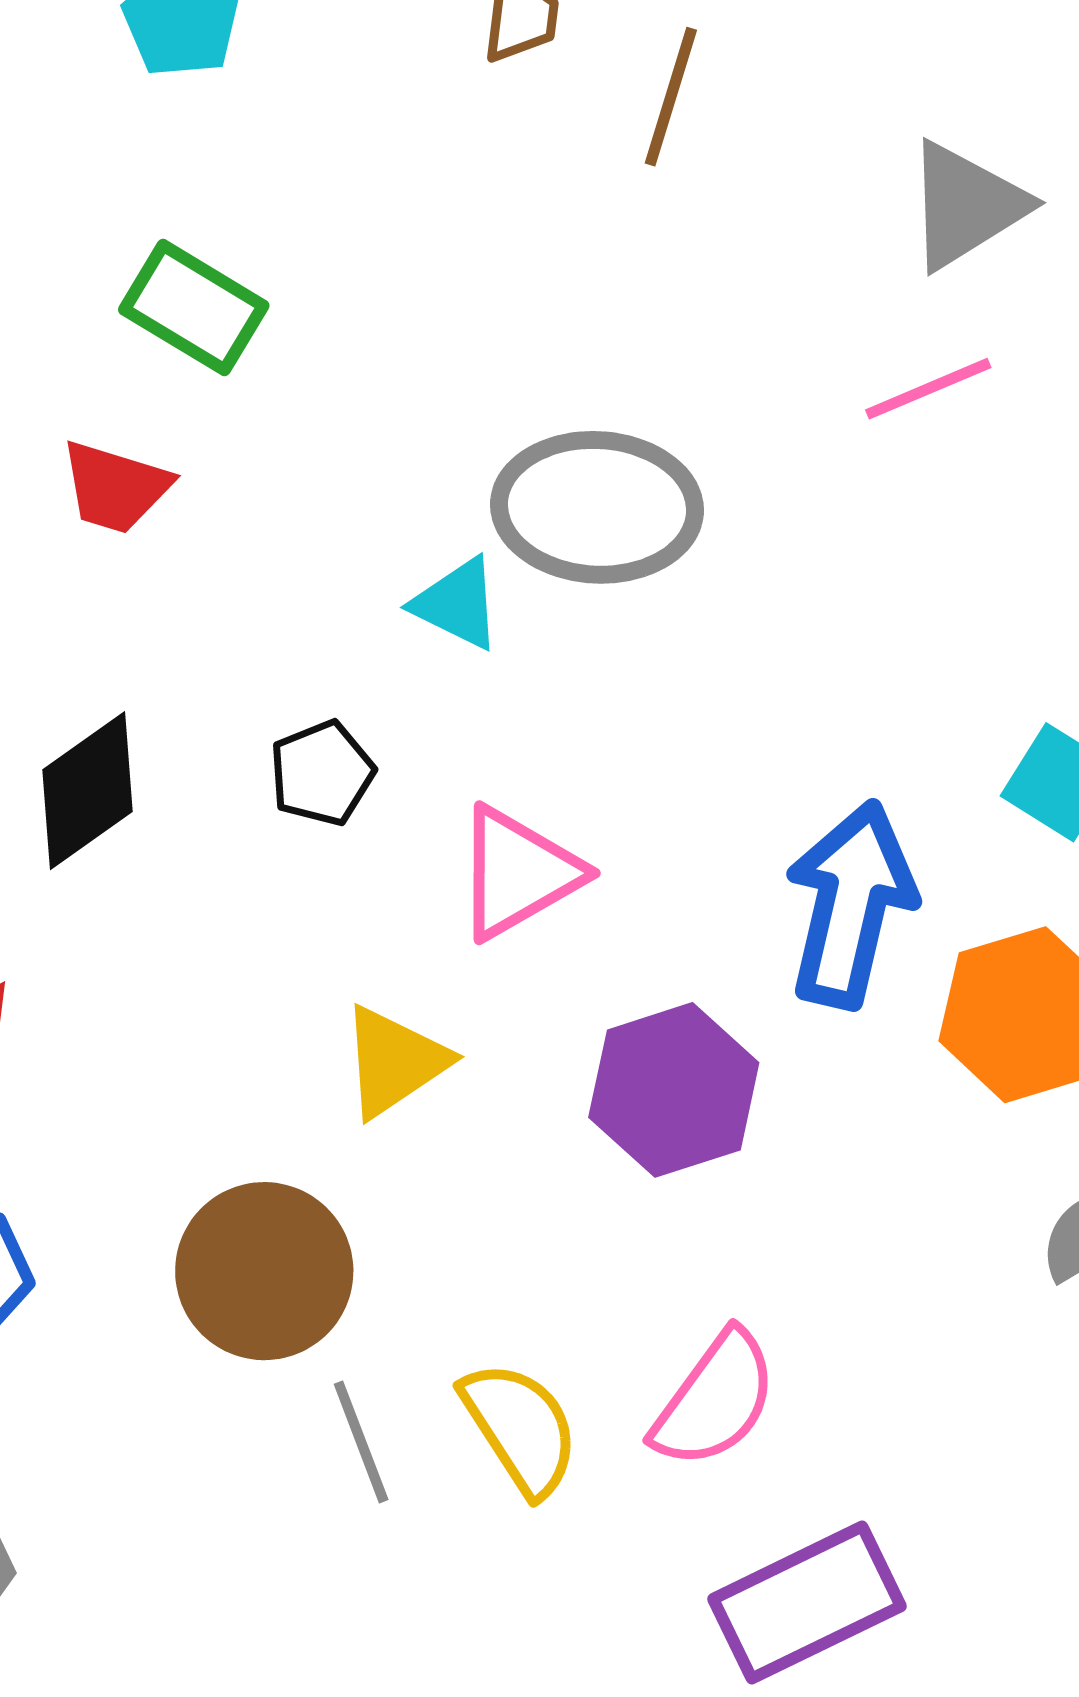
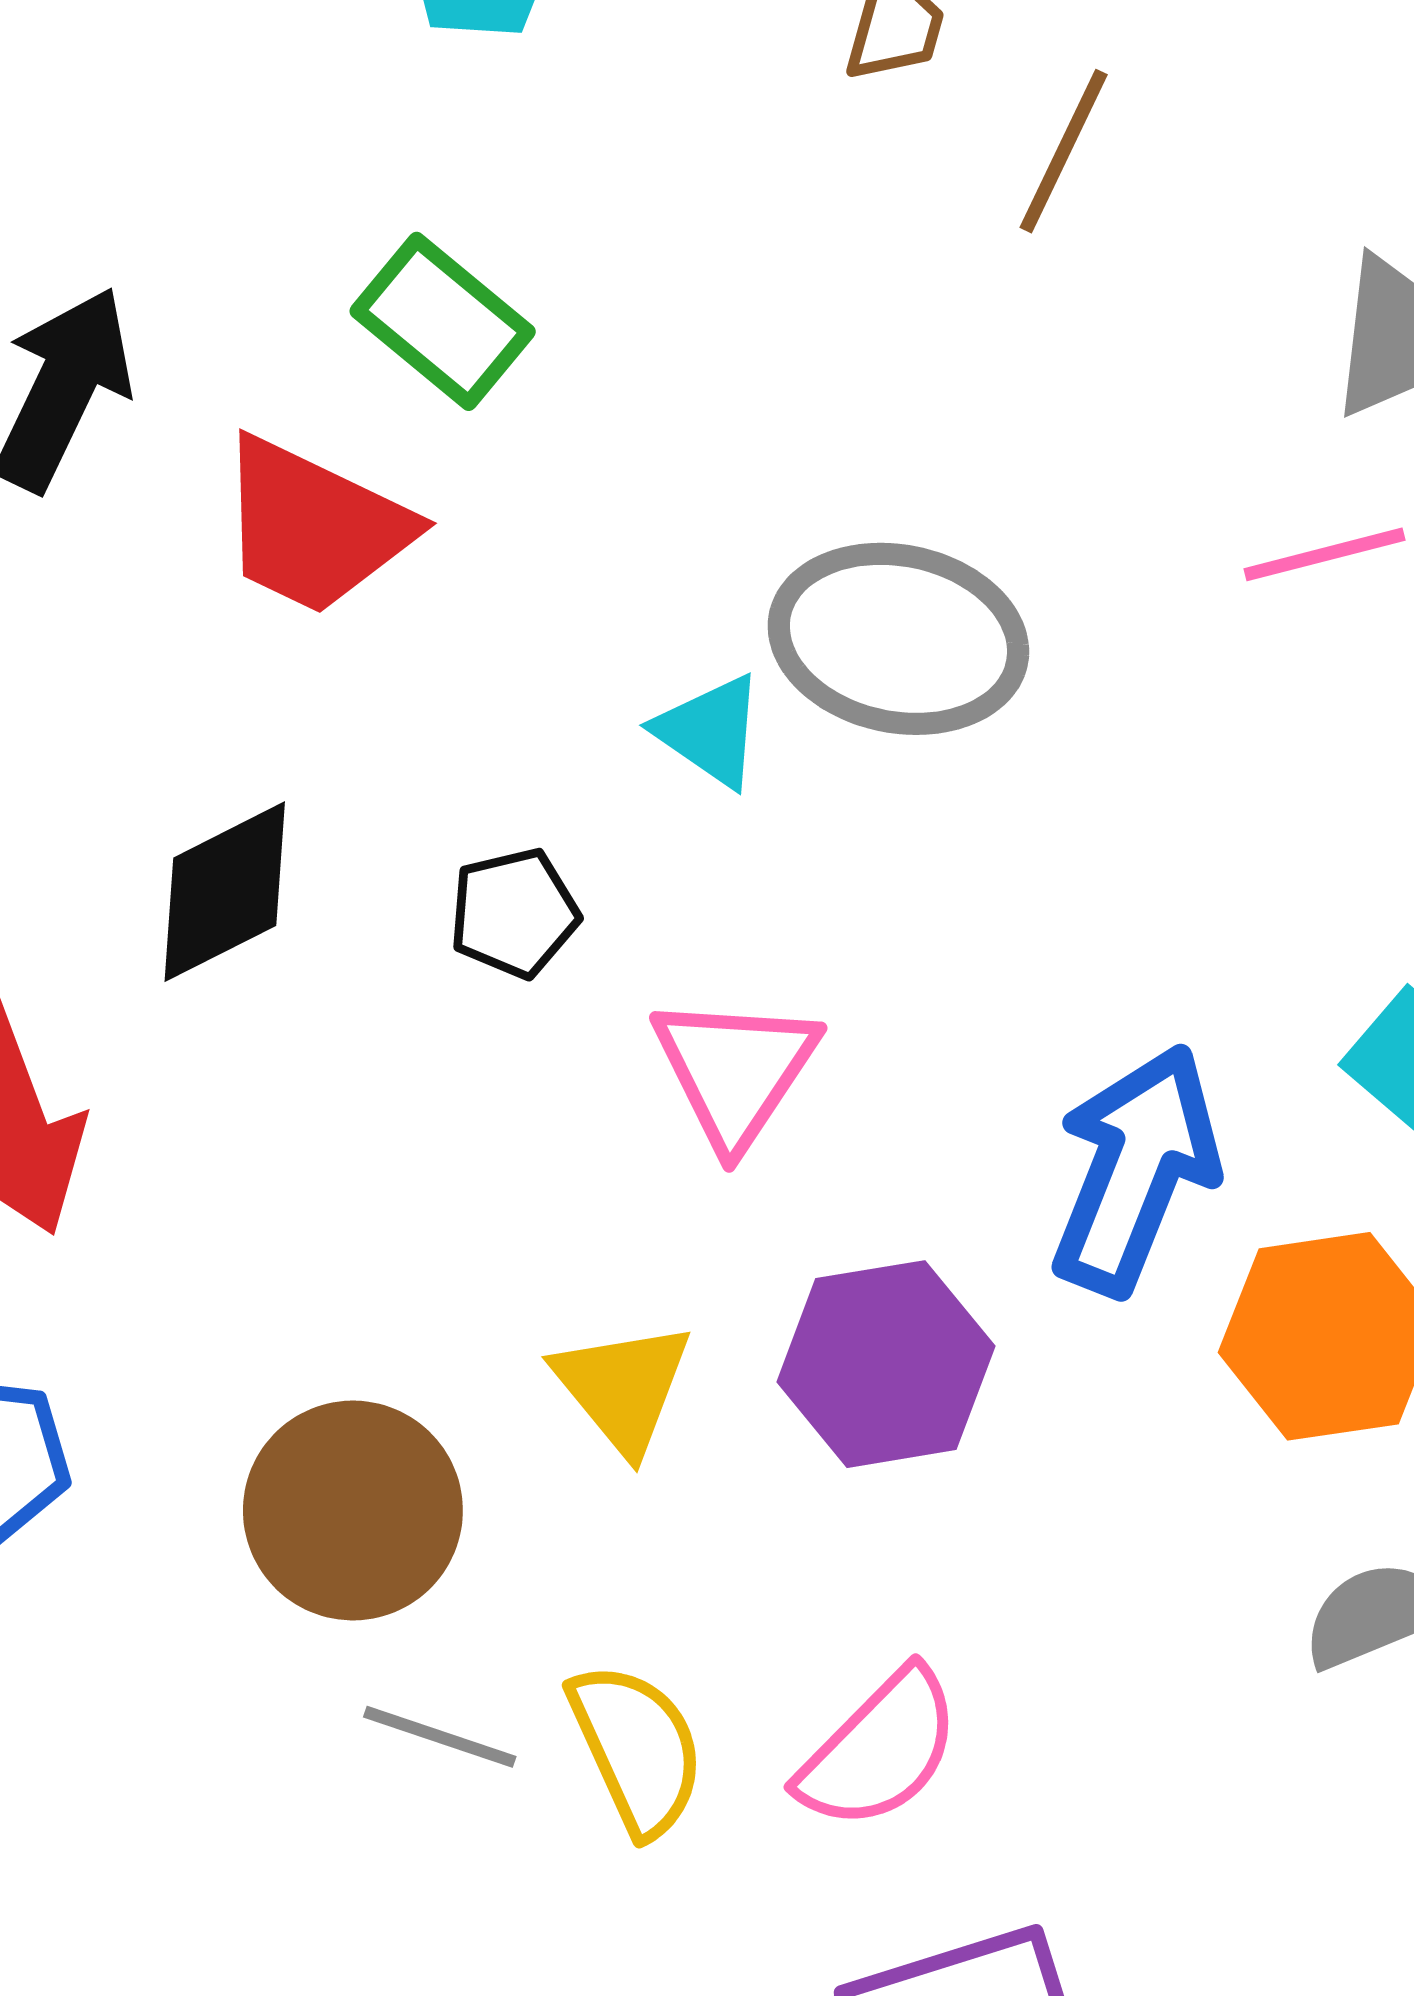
red trapezoid: (115, 487) -> (314, 526), size x1.5
pink triangle: (518, 873) -> (735, 1071), turned -35
yellow triangle: (394, 1062) -> (623, 1387), moved, turned -44
gray line: (361, 1442) -> (440, 1737), turned -59

